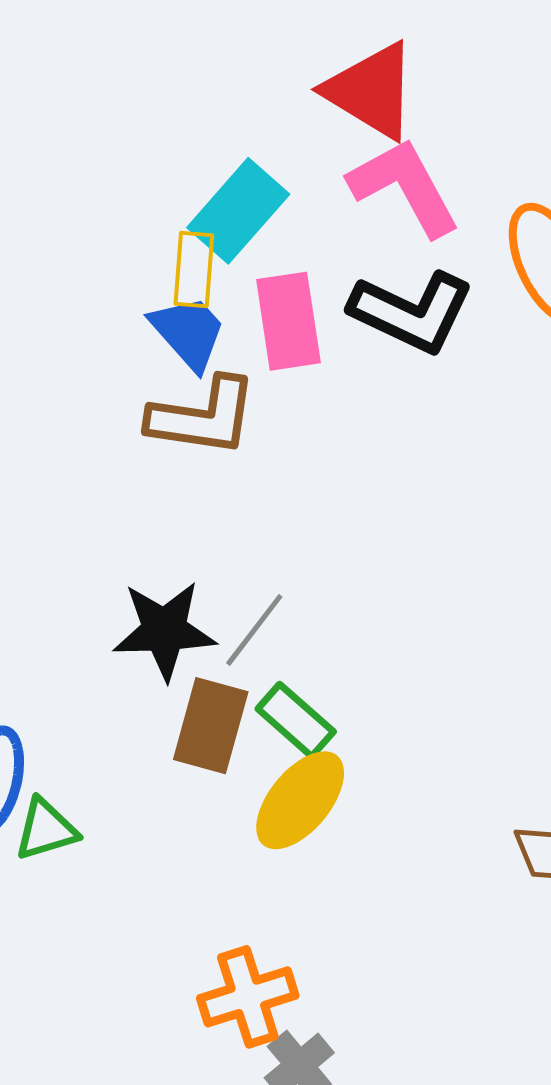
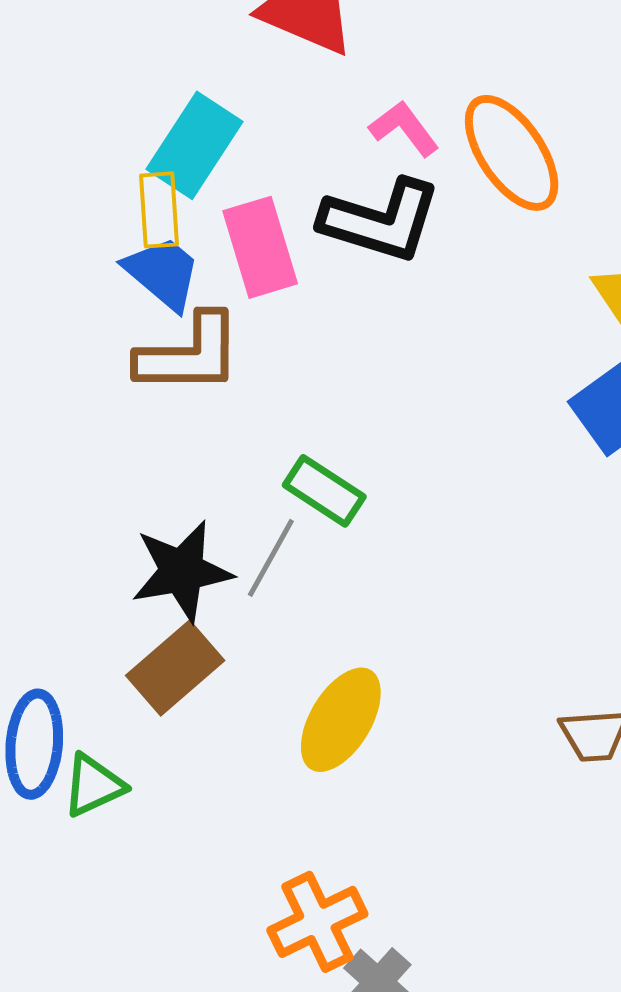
pink L-shape: (404, 187) -> (404, 128), moved, size x0.6
green rectangle: (296, 720) -> (324, 491), moved
brown rectangle: (211, 726) -> (175, 668), moved, turned 42

